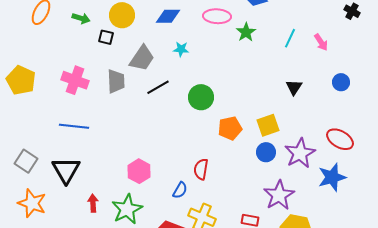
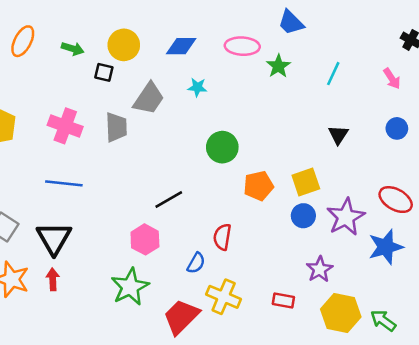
pink arrow: (321, 42) -> (392, 79), moved
black line: (158, 87) -> (169, 200), moved
purple star: (279, 195) -> (320, 269), size x0.7
red arrow: (93, 203) -> (53, 279), moved

